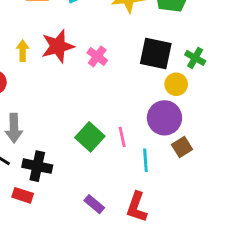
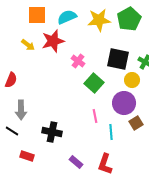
red star: (58, 46) -> (53, 41), moved
yellow arrow: (23, 51) -> (28, 45), moved, turned 128
green square: (90, 137) -> (94, 83), moved
black cross: (37, 166) -> (52, 132), moved

